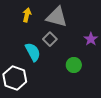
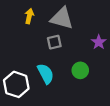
gray square: (50, 39) -> (54, 42), turned 32
cyan semicircle: (33, 52) -> (46, 74), moved

